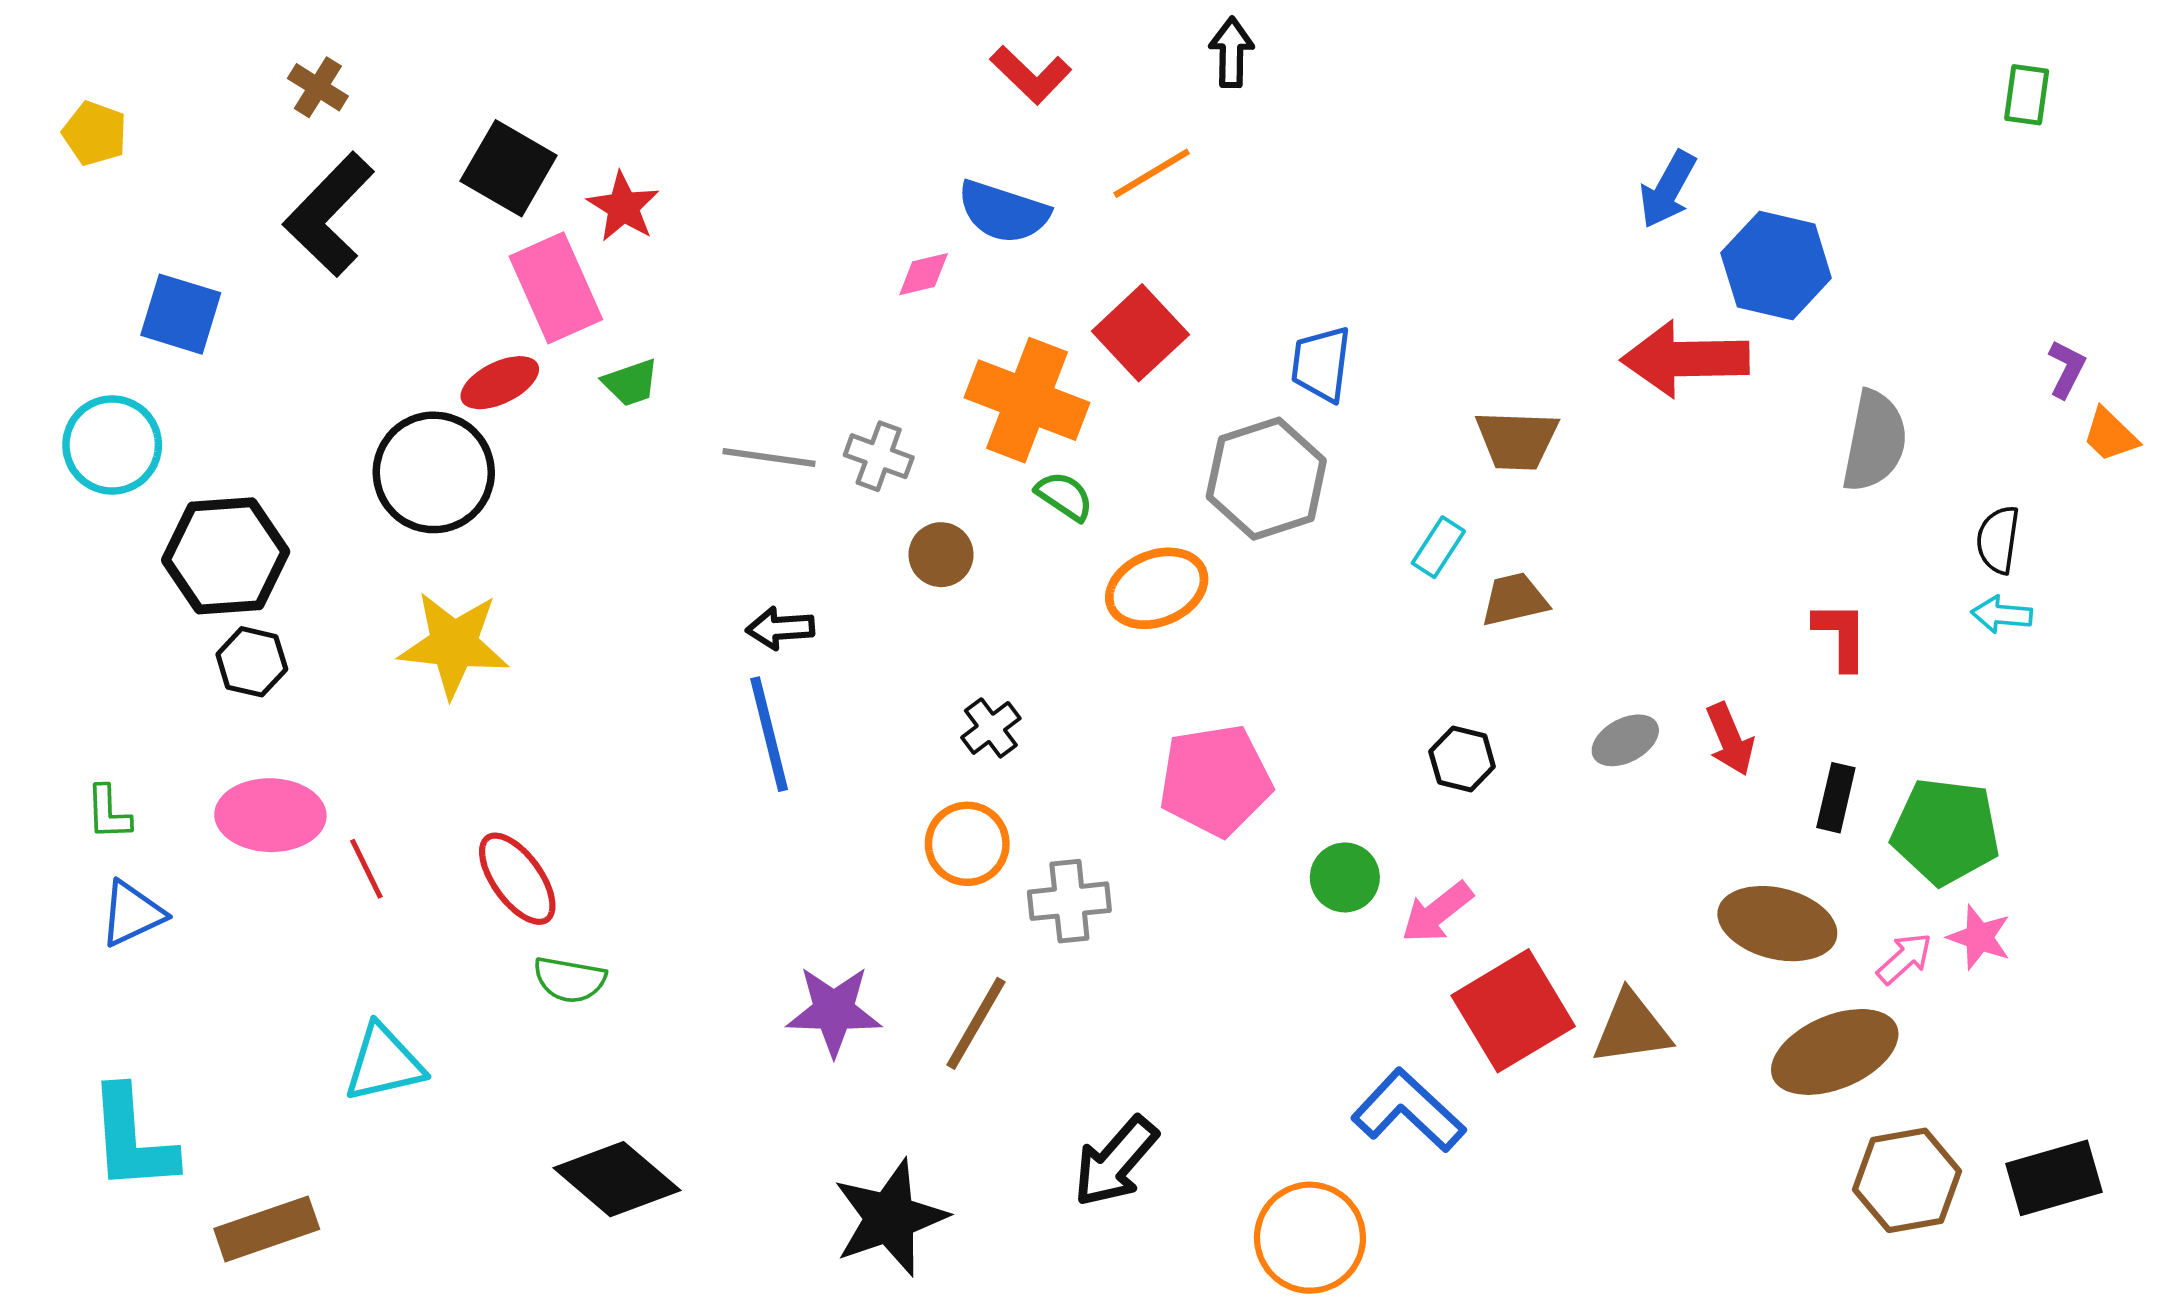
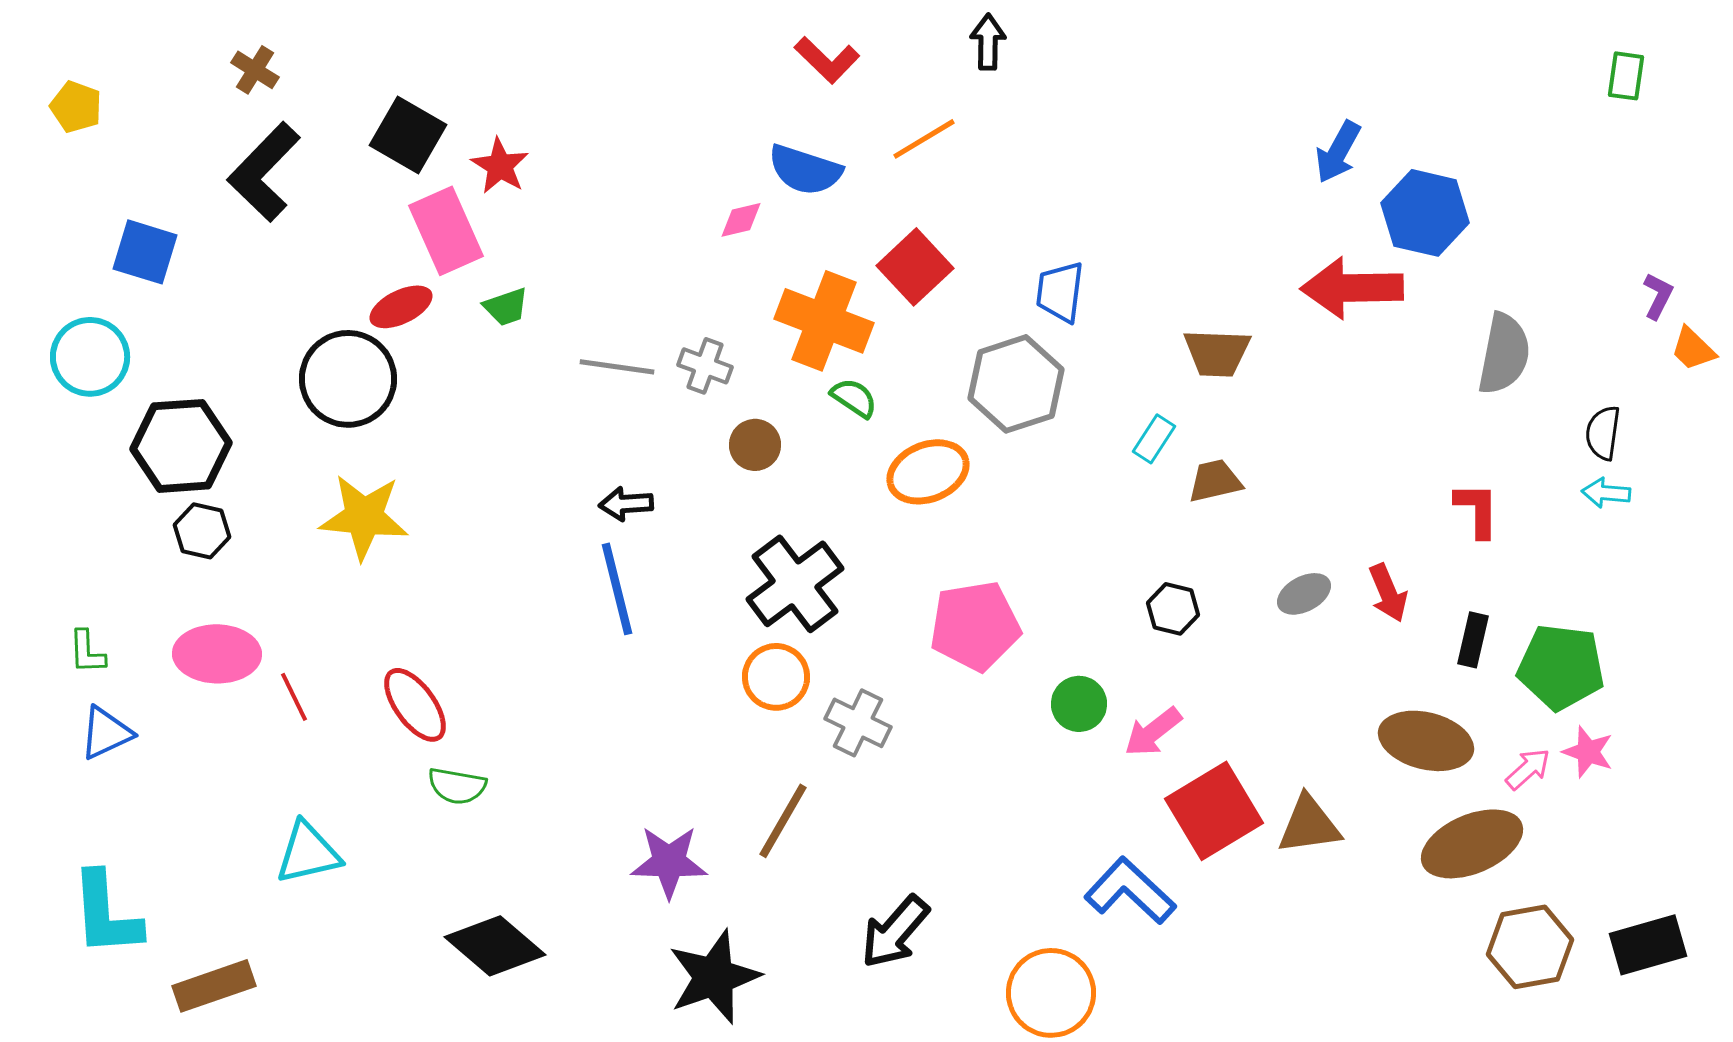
black cross: (991, 728) -> (795, 584), size x2.0
gray cross: (1069, 901) -> (858, 723), turned 32
purple star: (834, 1011) -> (669, 862), moved

